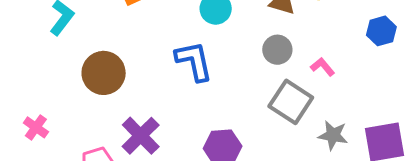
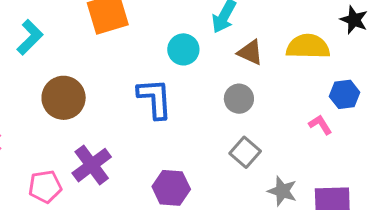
pink L-shape: (323, 67) -> (320, 125), moved
gray square: (291, 102) -> (245, 152), size x0.7

